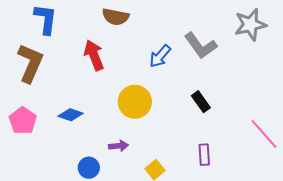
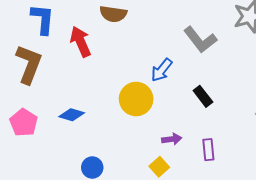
red arrow: (94, 55) -> (80, 42), moved
blue arrow: (160, 56) -> (162, 70), moved
purple arrow: (118, 146) -> (172, 139), moved

